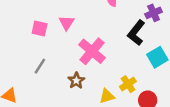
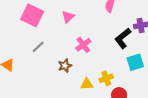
pink square: (40, 29) -> (32, 15), moved, size x1.6
pink cross: (92, 51) -> (83, 45), size x0.7

